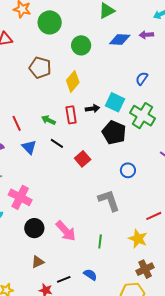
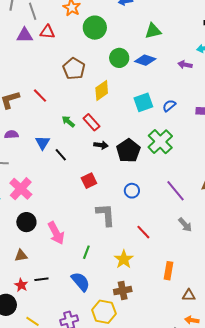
blue diamond: (120, 39) -> (145, 60), moved
cyan square: (115, 102) -> (143, 102), moved, turned 30
black arrow: (93, 109) -> (101, 145), moved
red rectangle: (71, 115) -> (91, 122), turned -48
red line: (17, 123) -> (40, 96), moved, turned -35
black line: (57, 143) -> (61, 155), moved
red square: (83, 159) -> (89, 181), moved
red line: (154, 216) -> (143, 232), moved, turned 56
blue semicircle: (90, 275) -> (81, 282), moved, size x1.5

